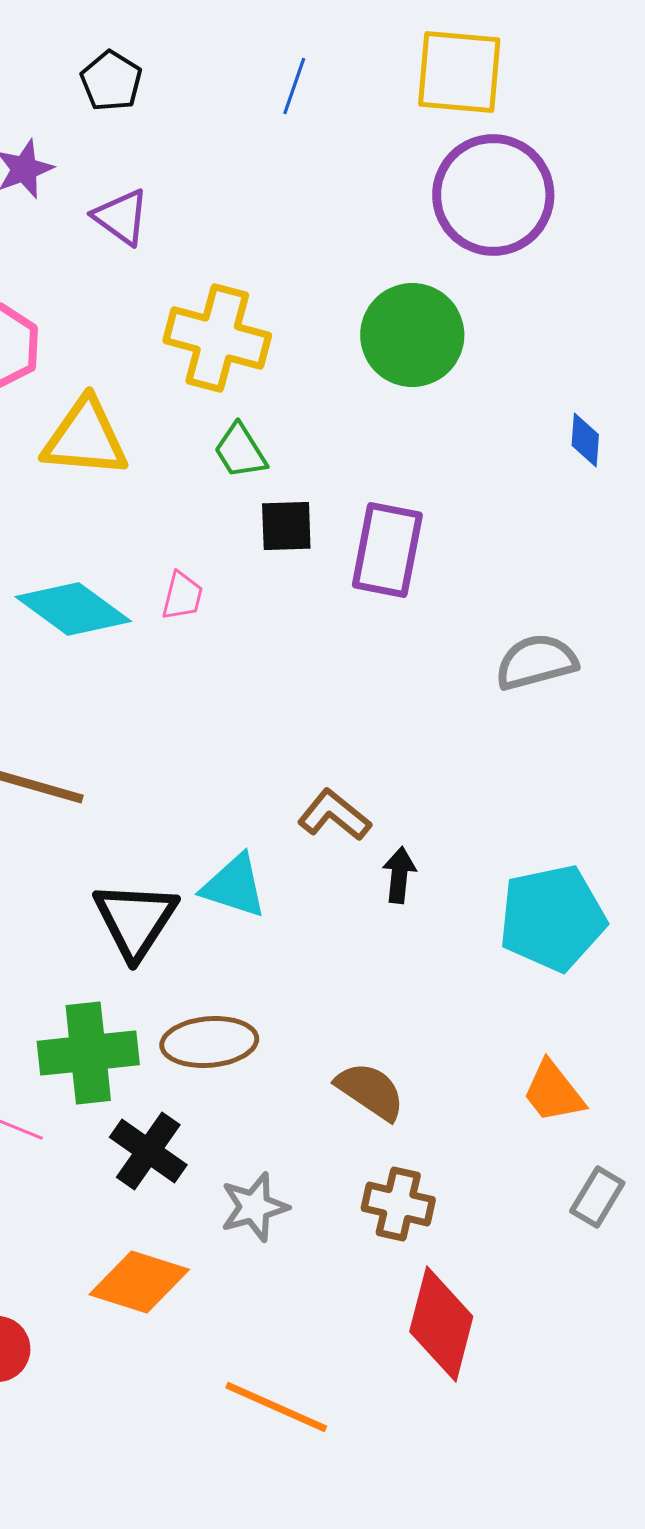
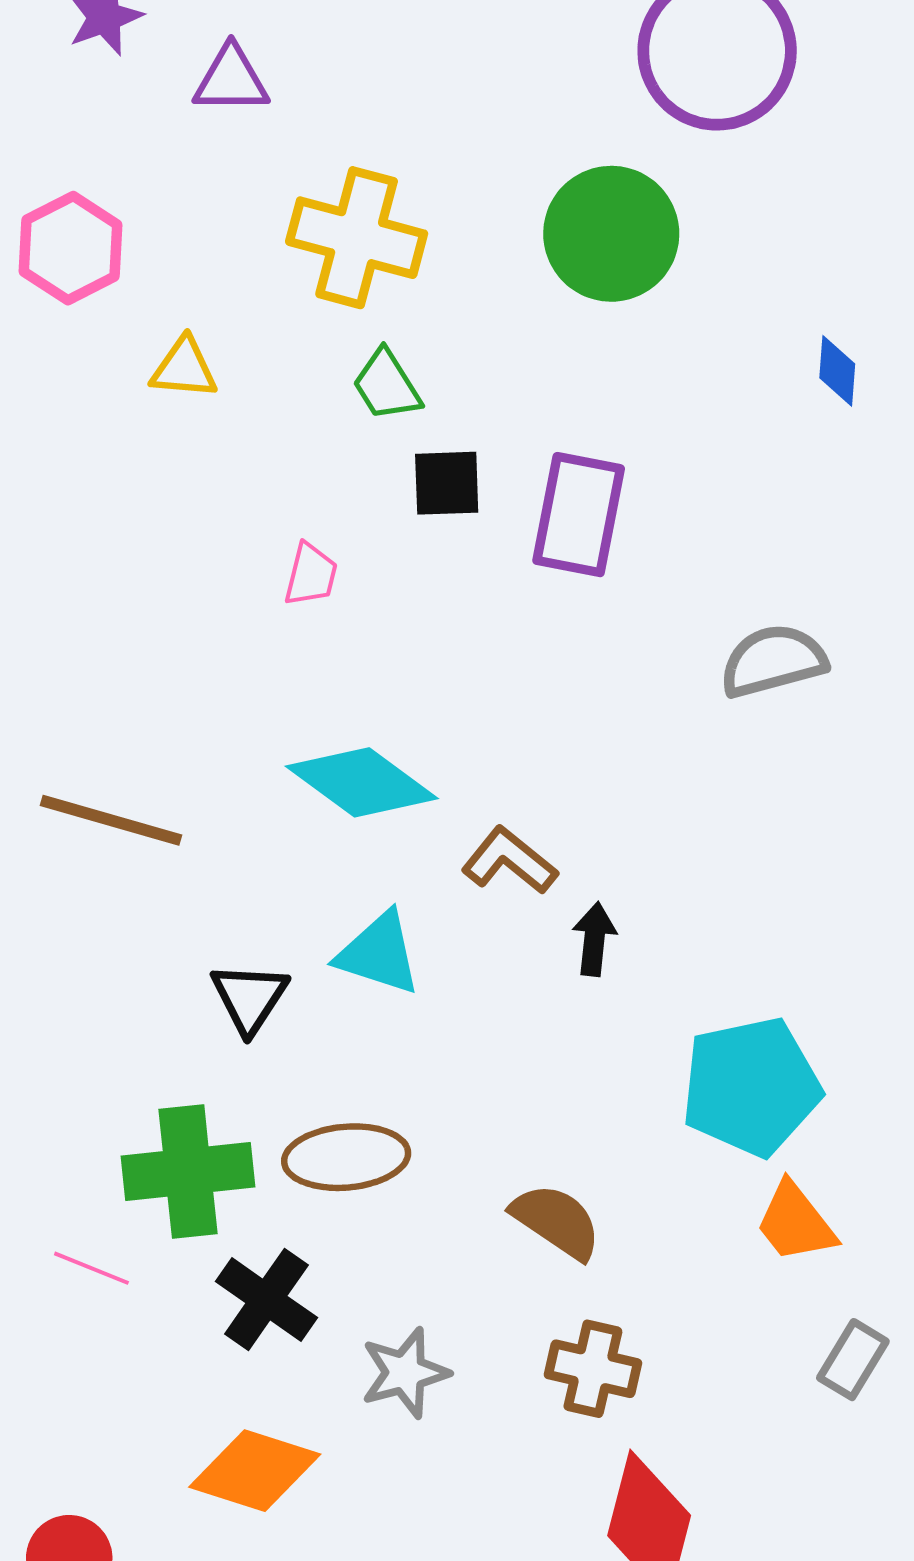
purple triangle: (121, 217) -> (231, 80), turned -36
yellow triangle: (85, 438) -> (184, 368), size x0.6
cyan diamond: (73, 609) -> (362, 782), moved
cyan pentagon: (552, 918) -> (751, 1087), moved
black triangle: (135, 920) -> (249, 998), size x0.7

